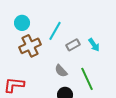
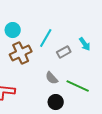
cyan arrow: (94, 45) -> (85, 44), moved
green line: (87, 79) -> (78, 86), turned -40

